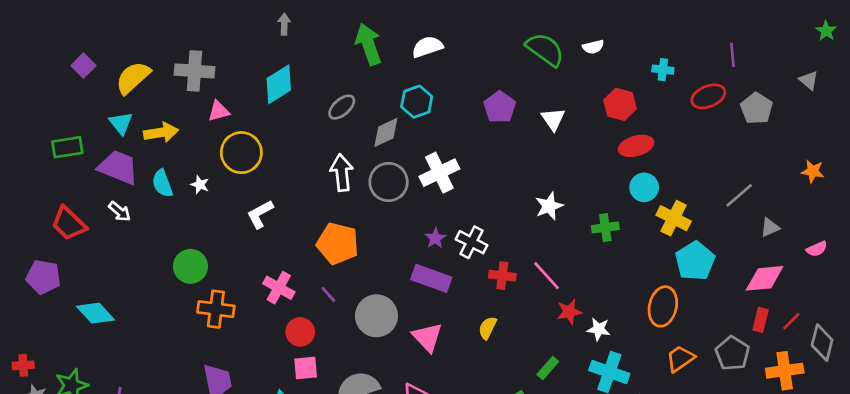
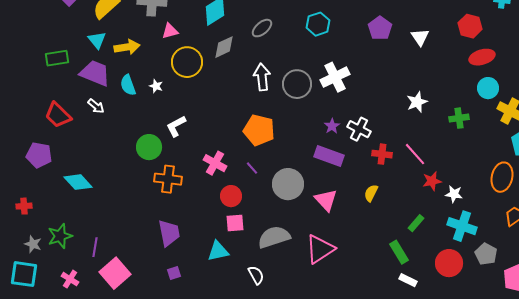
gray diamond: (386, 132) -> (224, 47), moved
white L-shape: (260, 214) -> (176, 126), moved
red cross: (23, 365) -> (24, 206), moved

